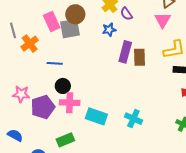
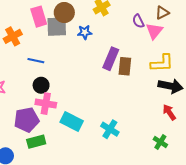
purple semicircle: (126, 14) -> (138, 21), moved
blue star: (109, 30) -> (85, 32), moved
purple pentagon: (43, 107) -> (26, 120), moved

